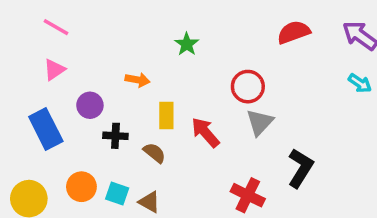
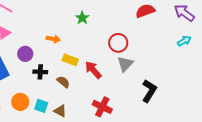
cyan arrow: (360, 83) -> (184, 41), turned -64
yellow rectangle: (166, 115) -> (70, 60), turned -70
red cross: (248, 195) -> (102, 107), moved

